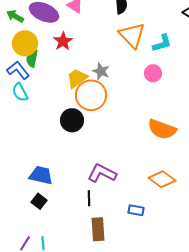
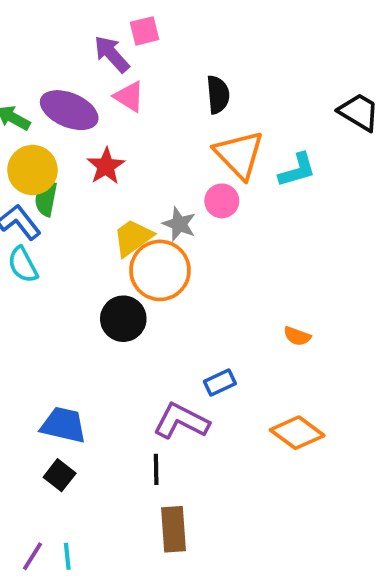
pink circle: (153, 73) -> (222, 201), moved
orange semicircle: (162, 129) -> (297, 336), size x0.5
blue rectangle: (136, 210) -> (220, 382), moved, turned -35

